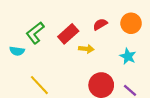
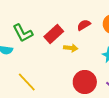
green L-shape: (35, 33) -> (23, 33), turned -80

